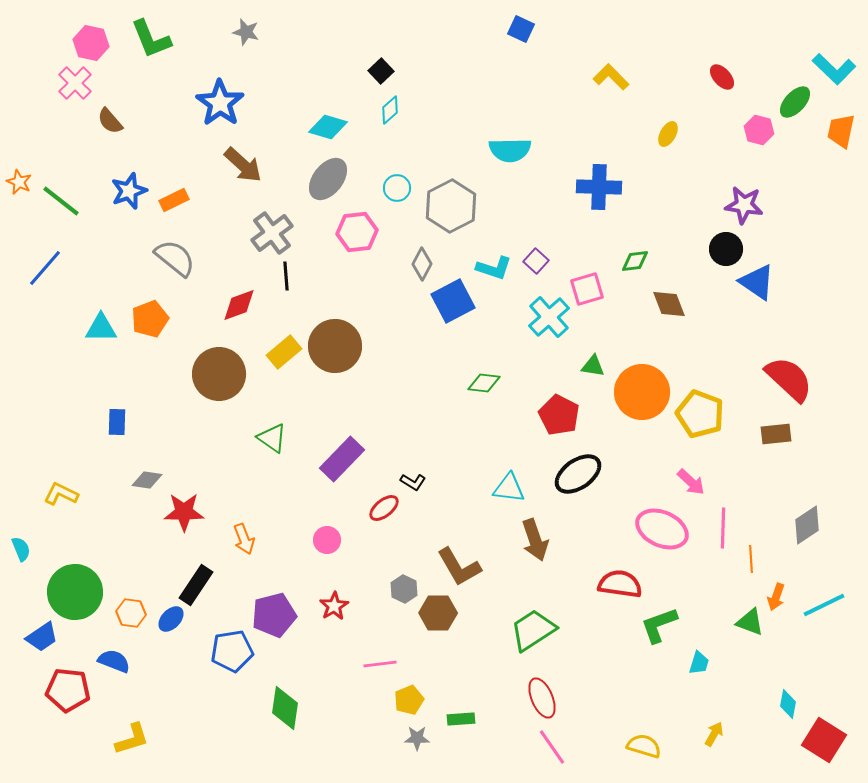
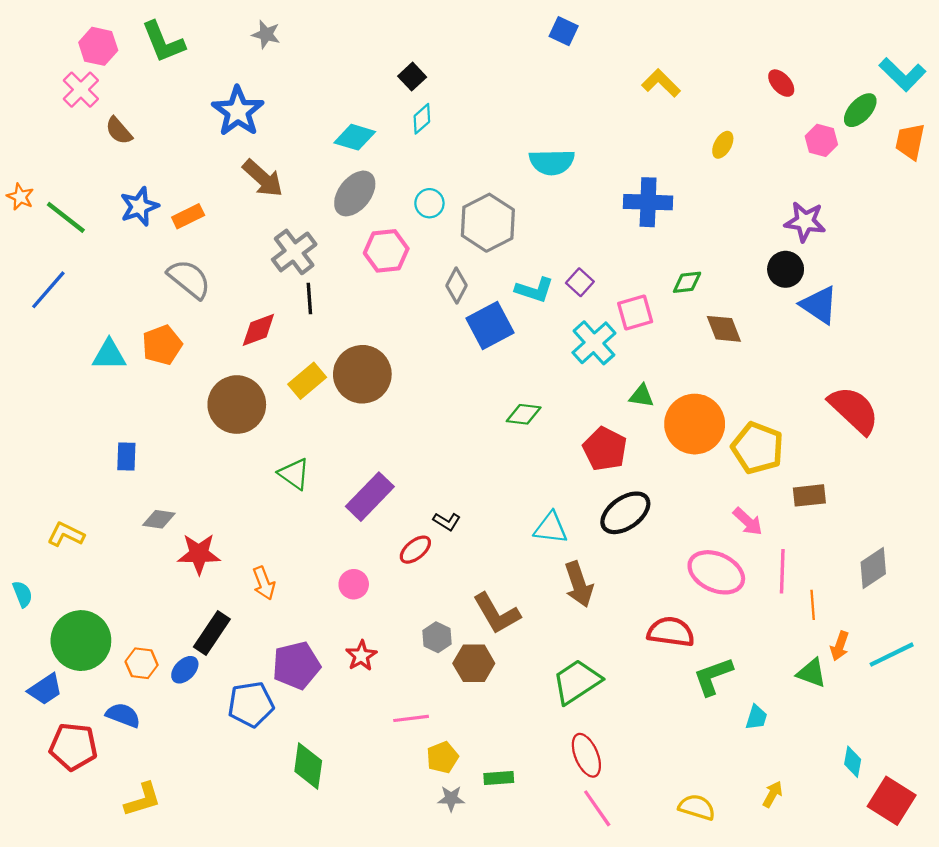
brown rectangle: (776, 434) -> (809, 495), moved

